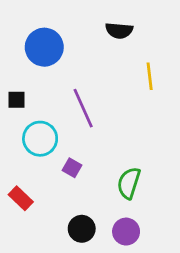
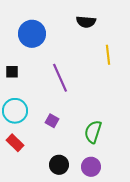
cyan circle: (40, 139) -> (15, 111), moved

